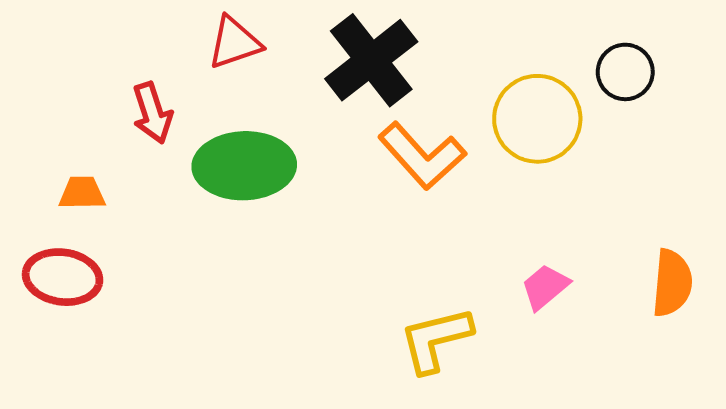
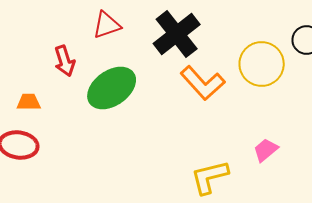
green ellipse: (244, 166) -> (112, 88), turned -33

